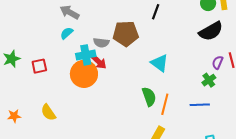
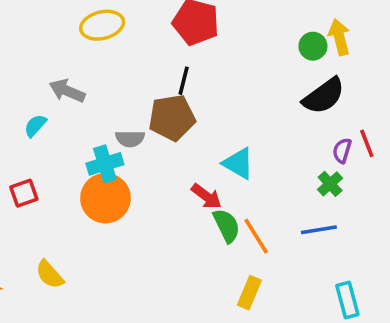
black line: (156, 12) -> (184, 81), moved
cyan semicircle: (67, 33) -> (35, 126), moved
red arrow: (99, 61) -> (206, 196), moved
orange line: (165, 104) -> (256, 236), turned -40

